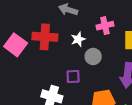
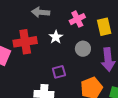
gray circle: (93, 56) -> (83, 49), moved

